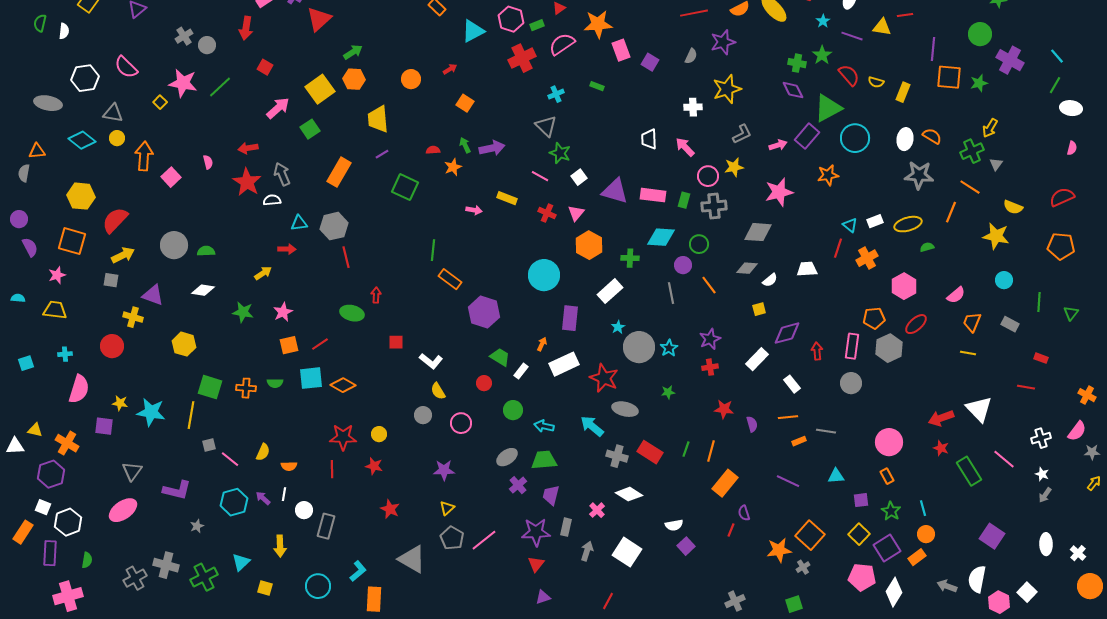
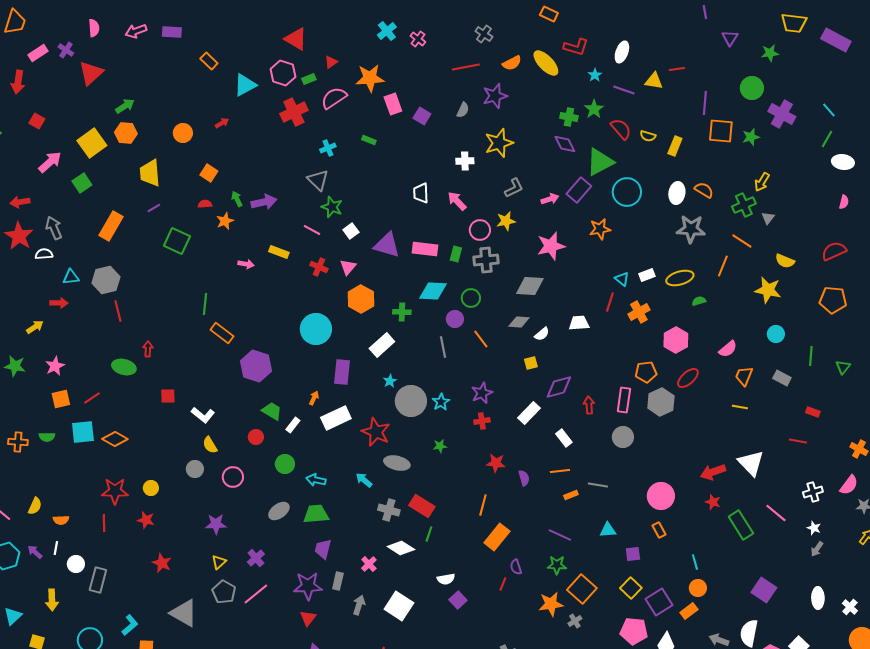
orange square: (465, 103) -> (209, 173), moved
cyan arrow: (592, 426) -> (364, 480), size x0.7
green line: (686, 449) -> (429, 534), moved
purple cross: (518, 485) -> (256, 558), moved
green star: (891, 511) -> (557, 565), moved, turned -30

